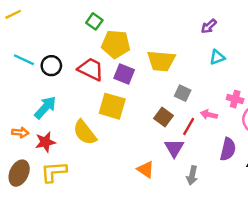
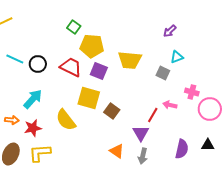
gray square: (183, 93) -> (163, 73), moved
brown square: (164, 117) -> (112, 111), moved
purple semicircle: (228, 149) -> (182, 149), moved
gray arrow: (192, 175) -> (143, 156), moved

